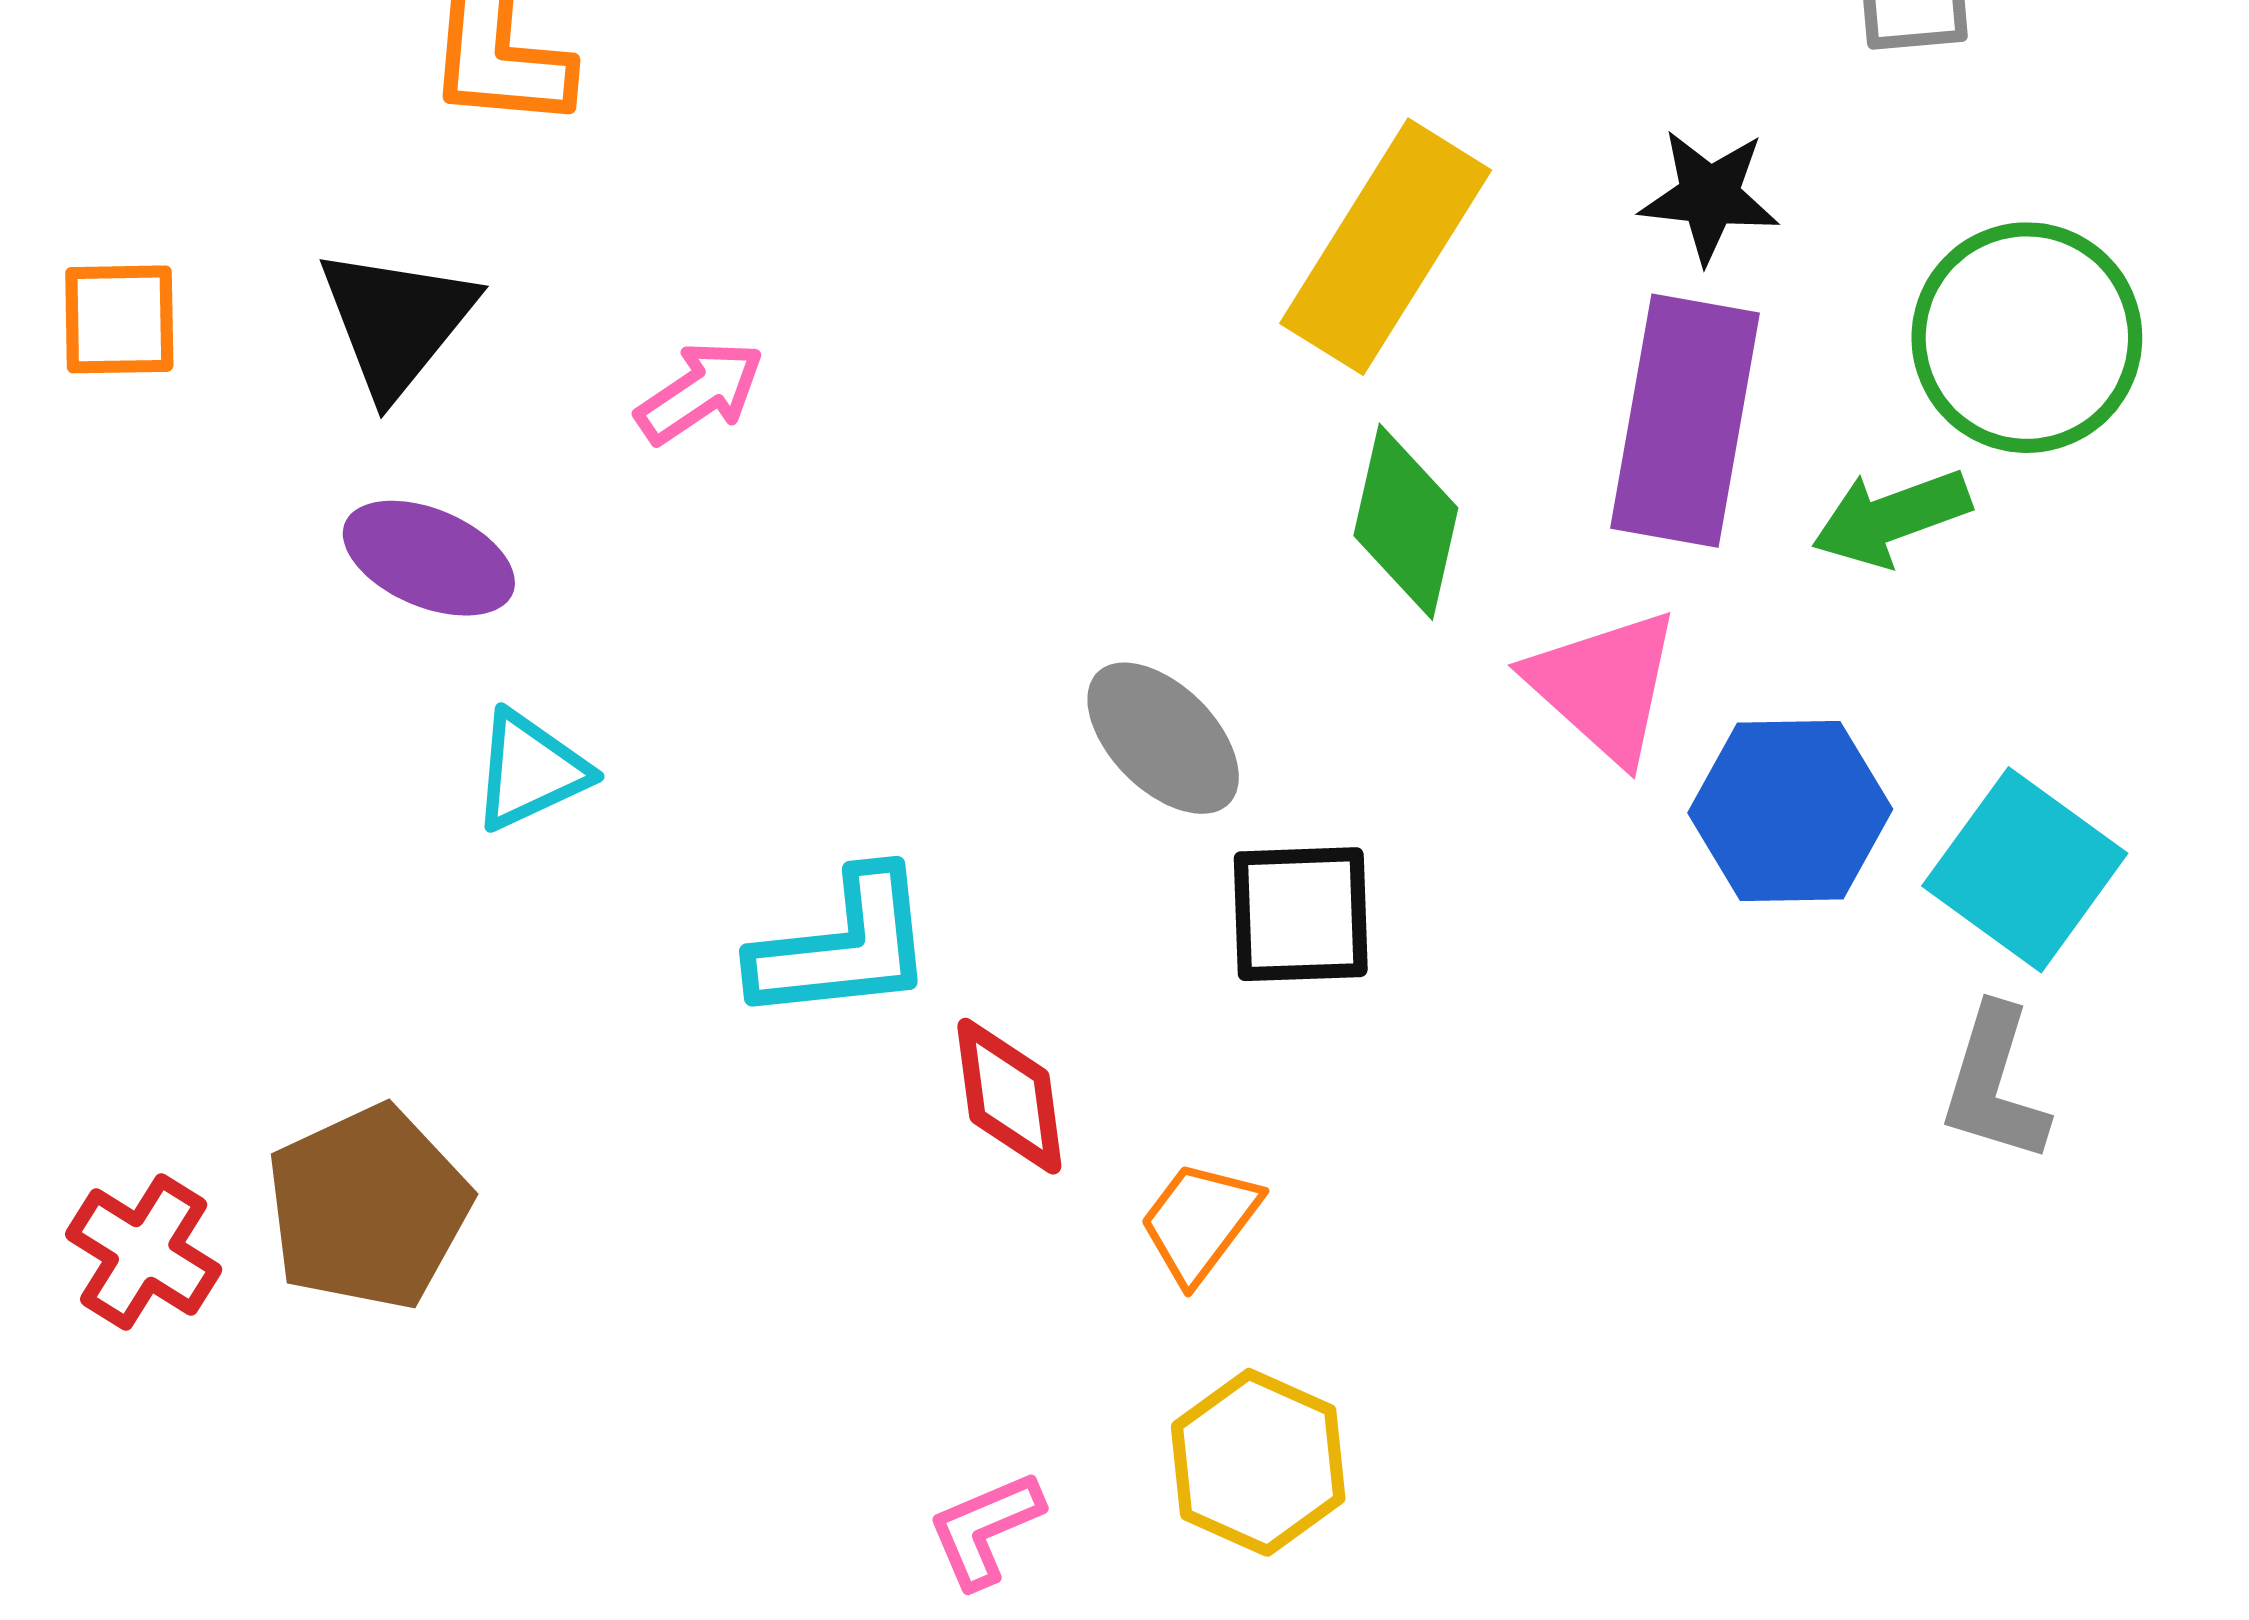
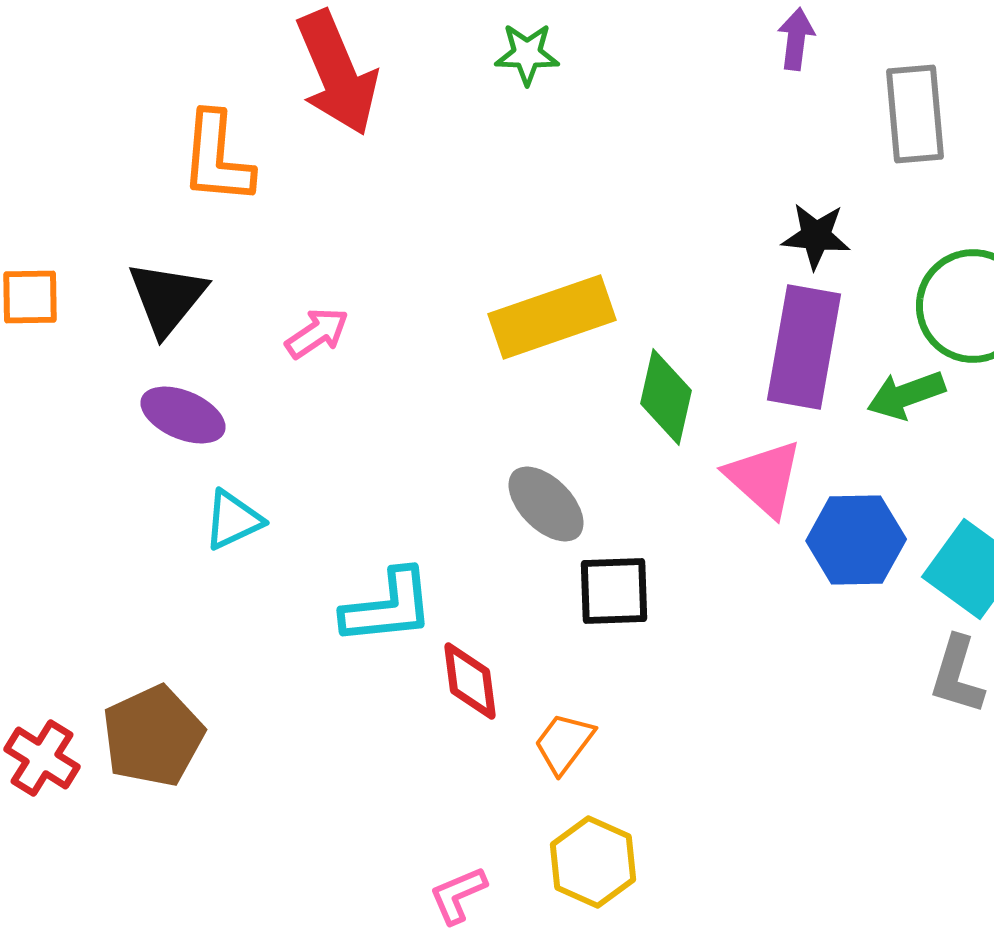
yellow rectangle: (1386, 247) -> (552, 317), moved, turned 39

